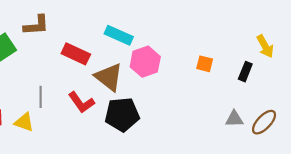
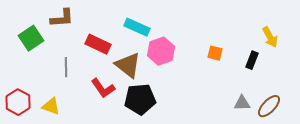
gray line: (41, 97) -> (66, 67), moved

